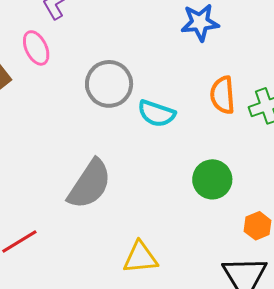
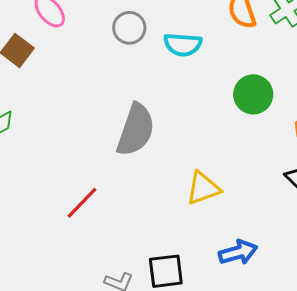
gray circle: (109, 84) -> (129, 28), size x0.7

